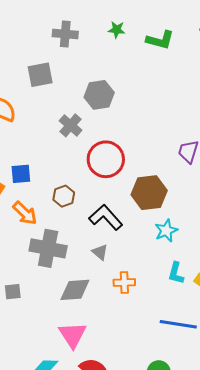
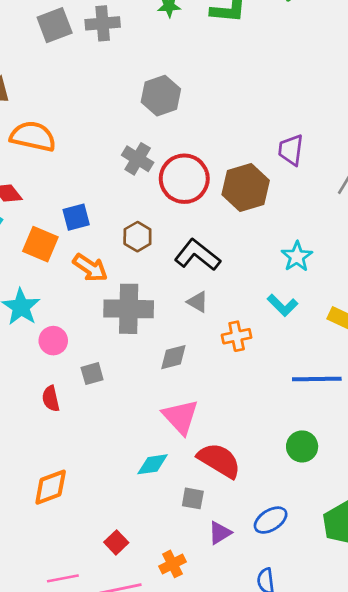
gray square: (40, 75) -> (55, 25), moved
gray cross: (71, 125) -> (138, 159), moved
brown hexagon: (149, 193) -> (246, 187), moved
cyan star: (166, 231) -> (297, 257), moved
cyan L-shape: (176, 273) -> (283, 305), moved, turned -50
gray diamond: (75, 290) -> (173, 357), size x0.7

